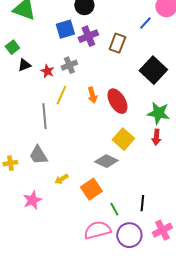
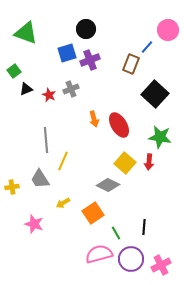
brown rectangle: (117, 43) -> (131, 64), moved
yellow line: (61, 95) -> (63, 161), moved
red arrow: (156, 137) -> (149, 162), moved
pink star: (32, 200) -> (34, 224), turned -30
pink cross: (162, 230) -> (161, 265), moved

